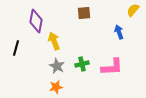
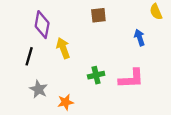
yellow semicircle: (133, 10) -> (156, 12), turned -64
black line: (16, 48) -> (29, 56), moved
gray star: (57, 66) -> (39, 89), moved

